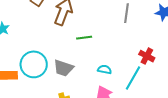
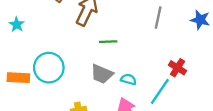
gray trapezoid: (64, 68) -> (102, 74), moved

